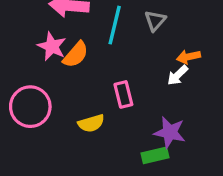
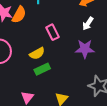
white arrow: (178, 75) -> (88, 24), moved
green rectangle: (155, 155) -> (42, 69), moved

